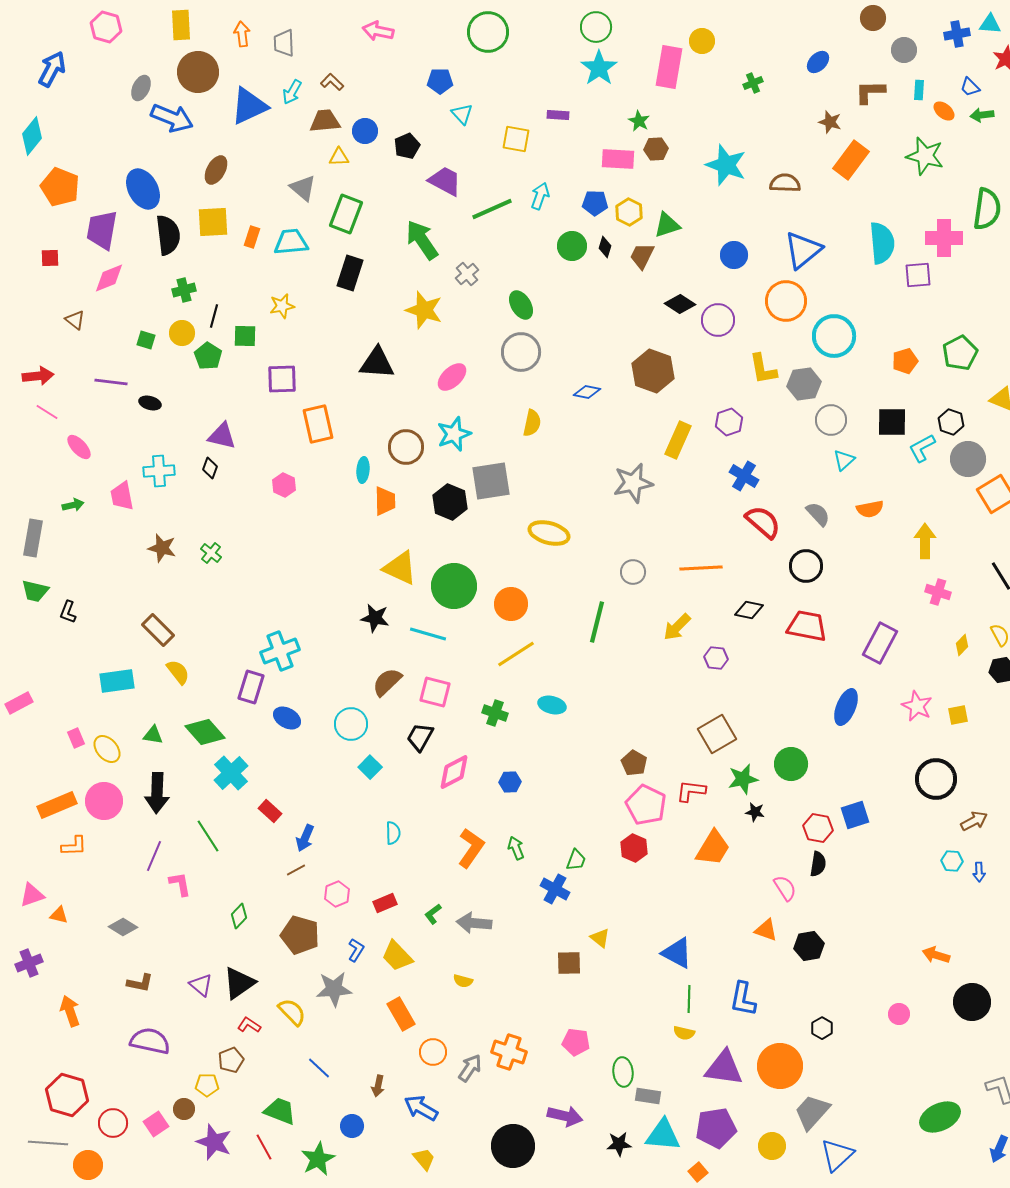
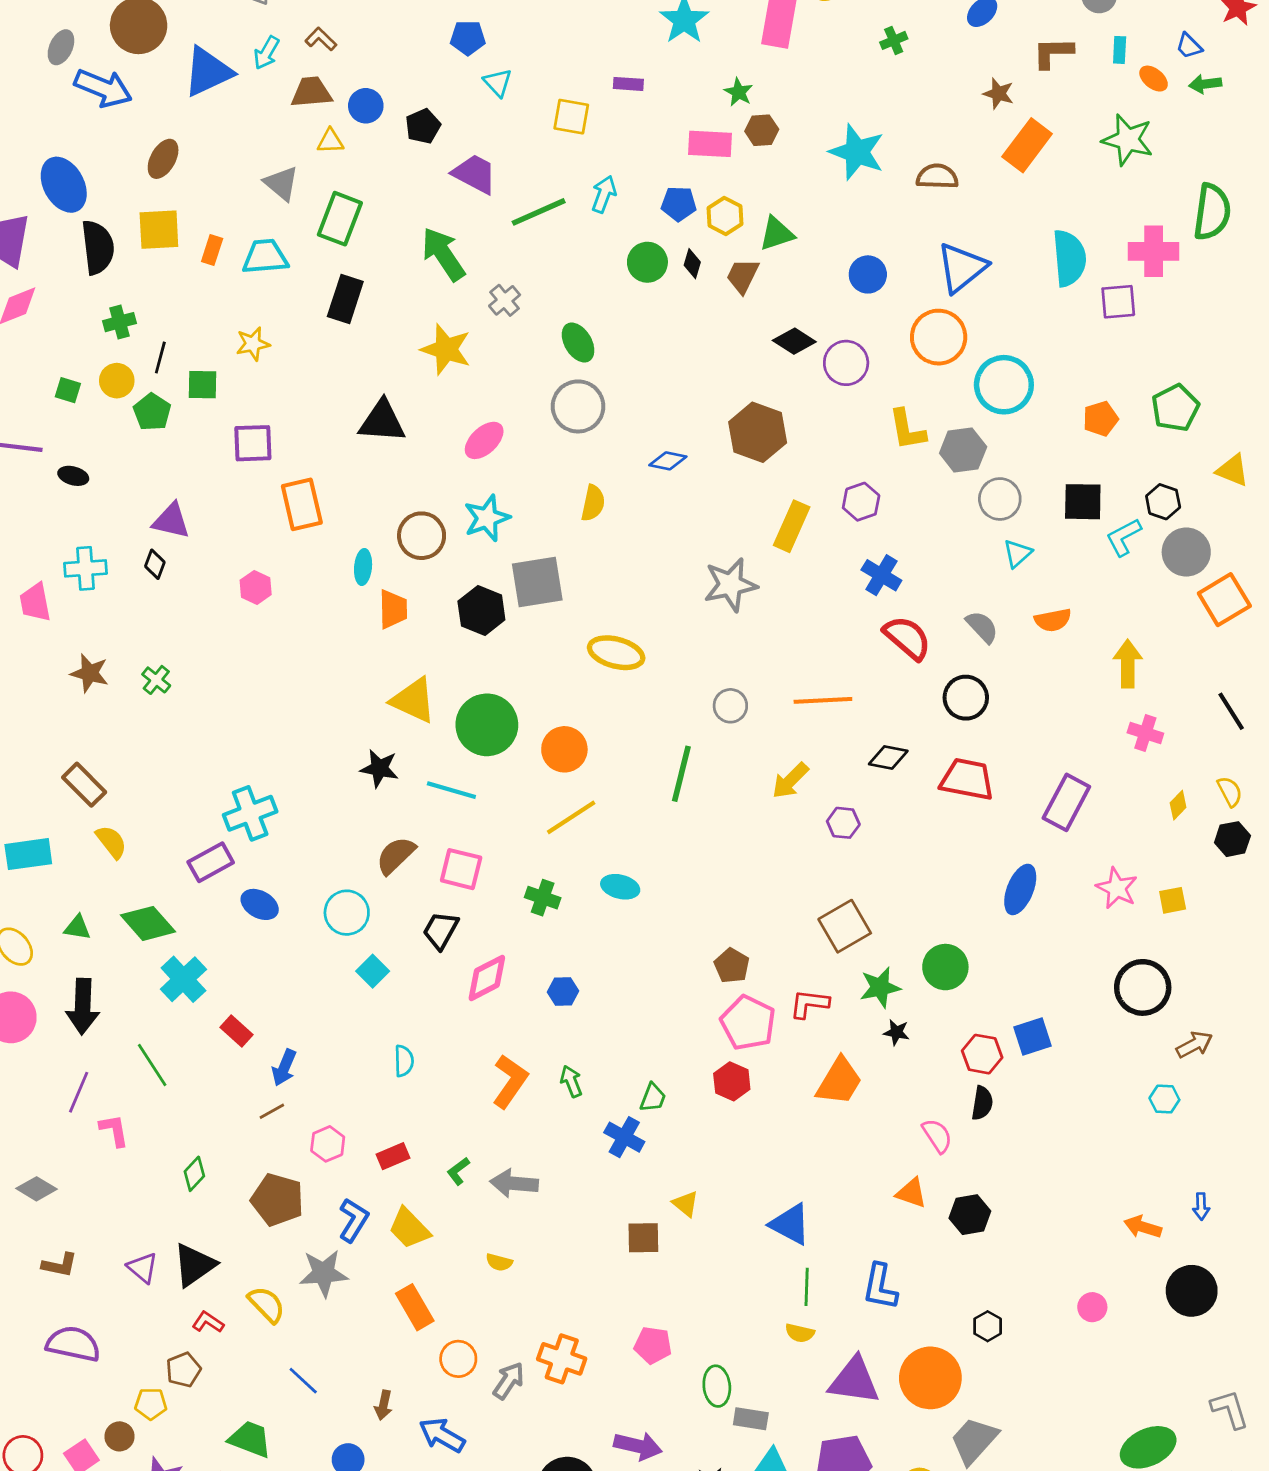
purple rectangle: (251, 687) -> (211, 862), turned 44
blue arrow: (979, 872) -> (1201, 1206), moved
blue L-shape: (356, 950) -> (354, 1220), size x1.4

